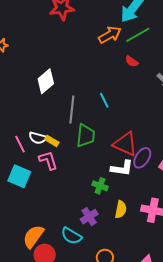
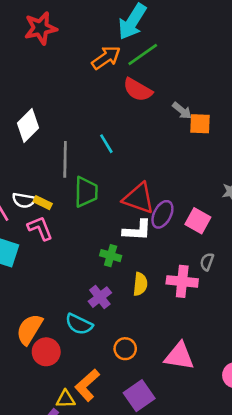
red semicircle: (132, 61) -> (138, 90), size x1.6

